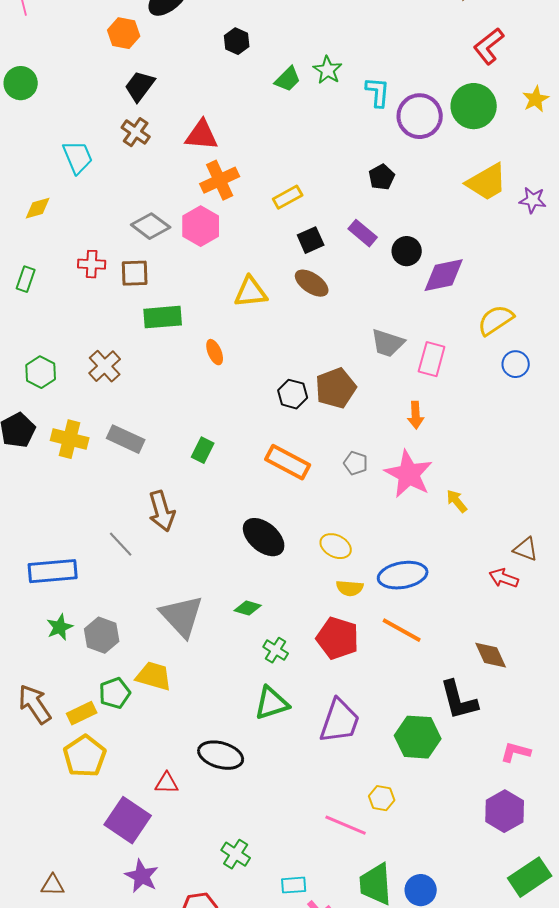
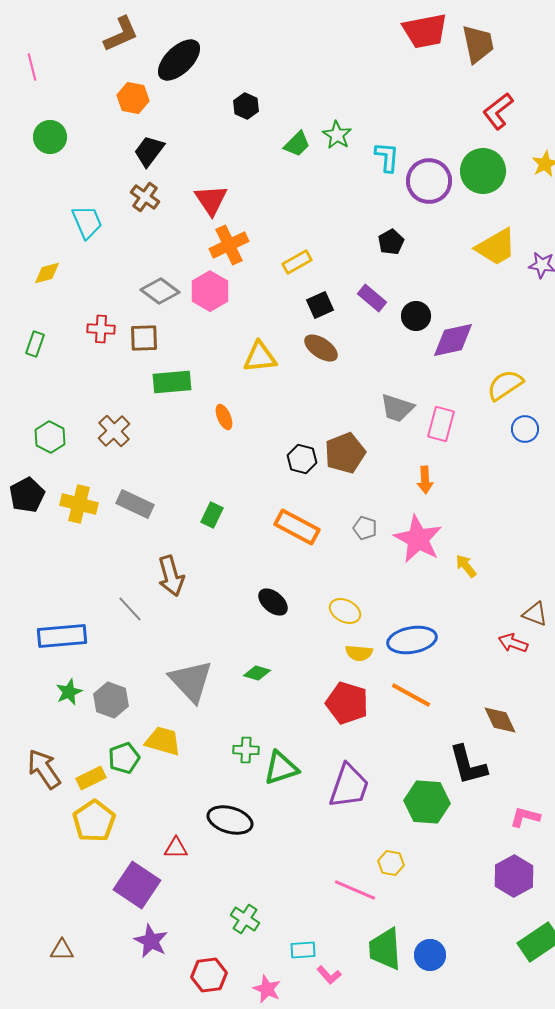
green circle: (21, 83) -> (50, 137), moved
red triangle: (202, 135) -> (211, 200), turned 51
black ellipse: (264, 537) -> (273, 602), size x0.7
green cross: (276, 650) -> (246, 750), moved, turned -30

